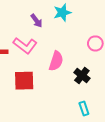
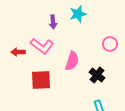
purple arrow: (36, 21) -> (53, 22), turned 32

